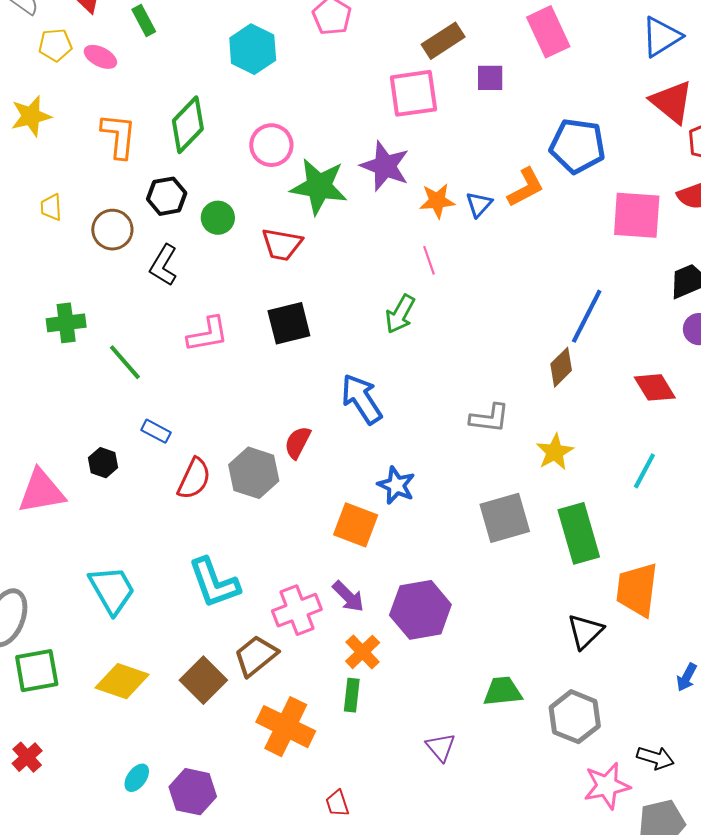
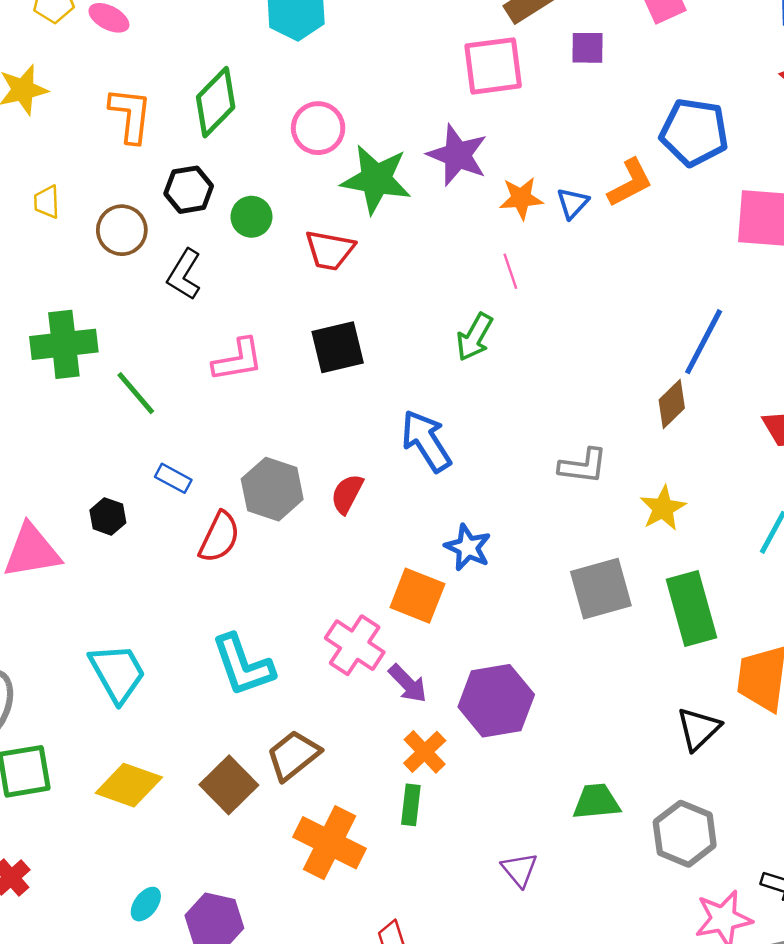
green cross: (66, 323) -> (64, 344), size x1.4
gray hexagon: (254, 473) -> (272, 489), moved
pink cross: (297, 610) -> (355, 645), moved, turned -36

